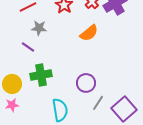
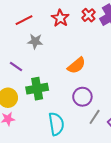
orange semicircle: (89, 33) -> (76, 65), moved
purple line: (28, 47) -> (16, 66), moved

